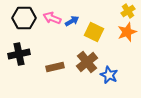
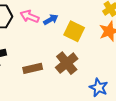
blue star: (109, 75) -> (99, 88), moved

